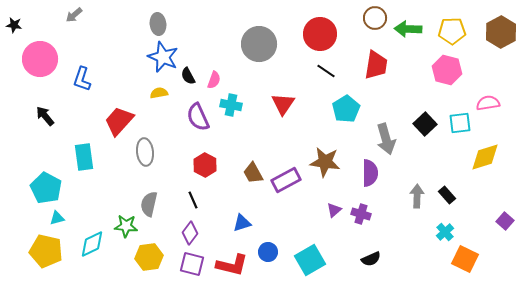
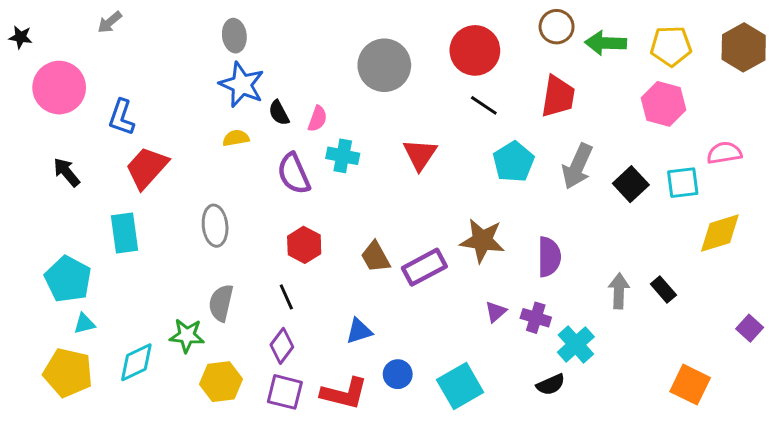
red trapezoid: (119, 121) -> (147, 168), moved
gray arrow: (386, 139) -> (577, 166), moved, turned 40
cyan cross: (445, 232) -> (576, 344), moved, size x1.4

